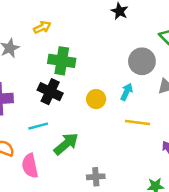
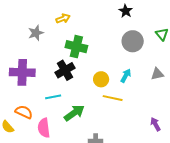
gray circle: (142, 61) -> (133, 41), moved
black cross: (50, 92) -> (65, 70), turned 30
yellow line: (137, 123) -> (113, 98), moved

